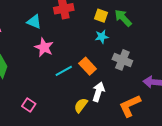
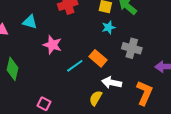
cyan triangle: (34, 22) -> (30, 22), moved
white arrow: (98, 92) -> (112, 83), turned -90
orange L-shape: (130, 106) -> (144, 93), turned 145

